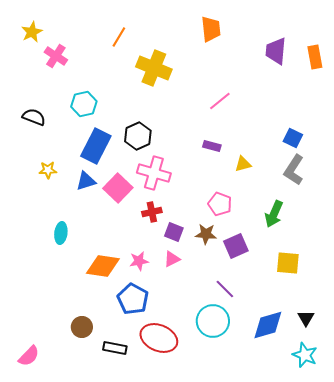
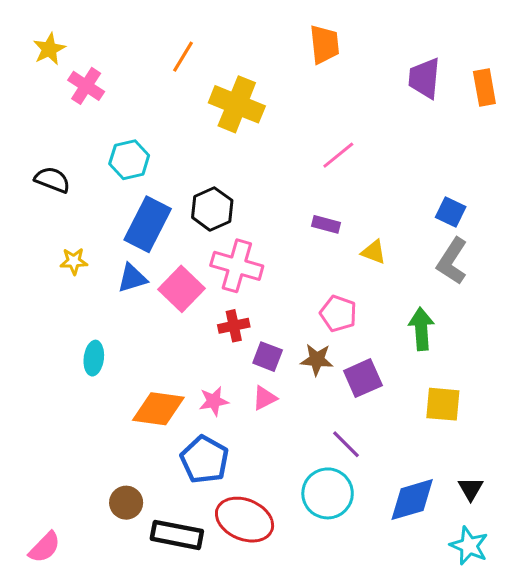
yellow triangle: (243, 164) -> (374, 252), turned 36
green arrow: (274, 214) -> (421, 329), turned 152
black rectangle: (115, 348) -> (177, 535), size x1.4

